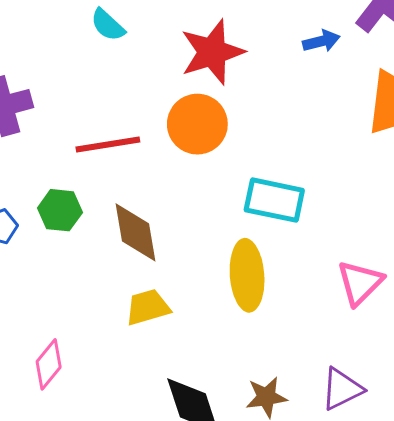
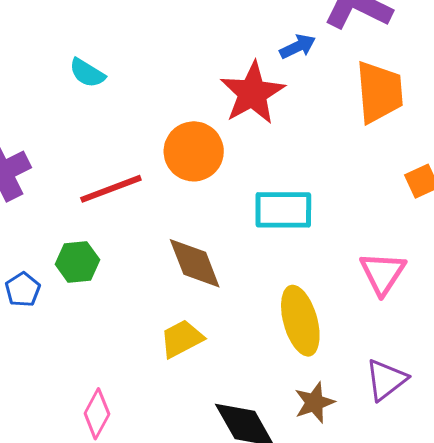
red star: (212, 52) -> (252, 93), moved
brown diamond: (135, 232) -> (195, 263), moved
yellow ellipse: (247, 275) -> (300, 321), moved

